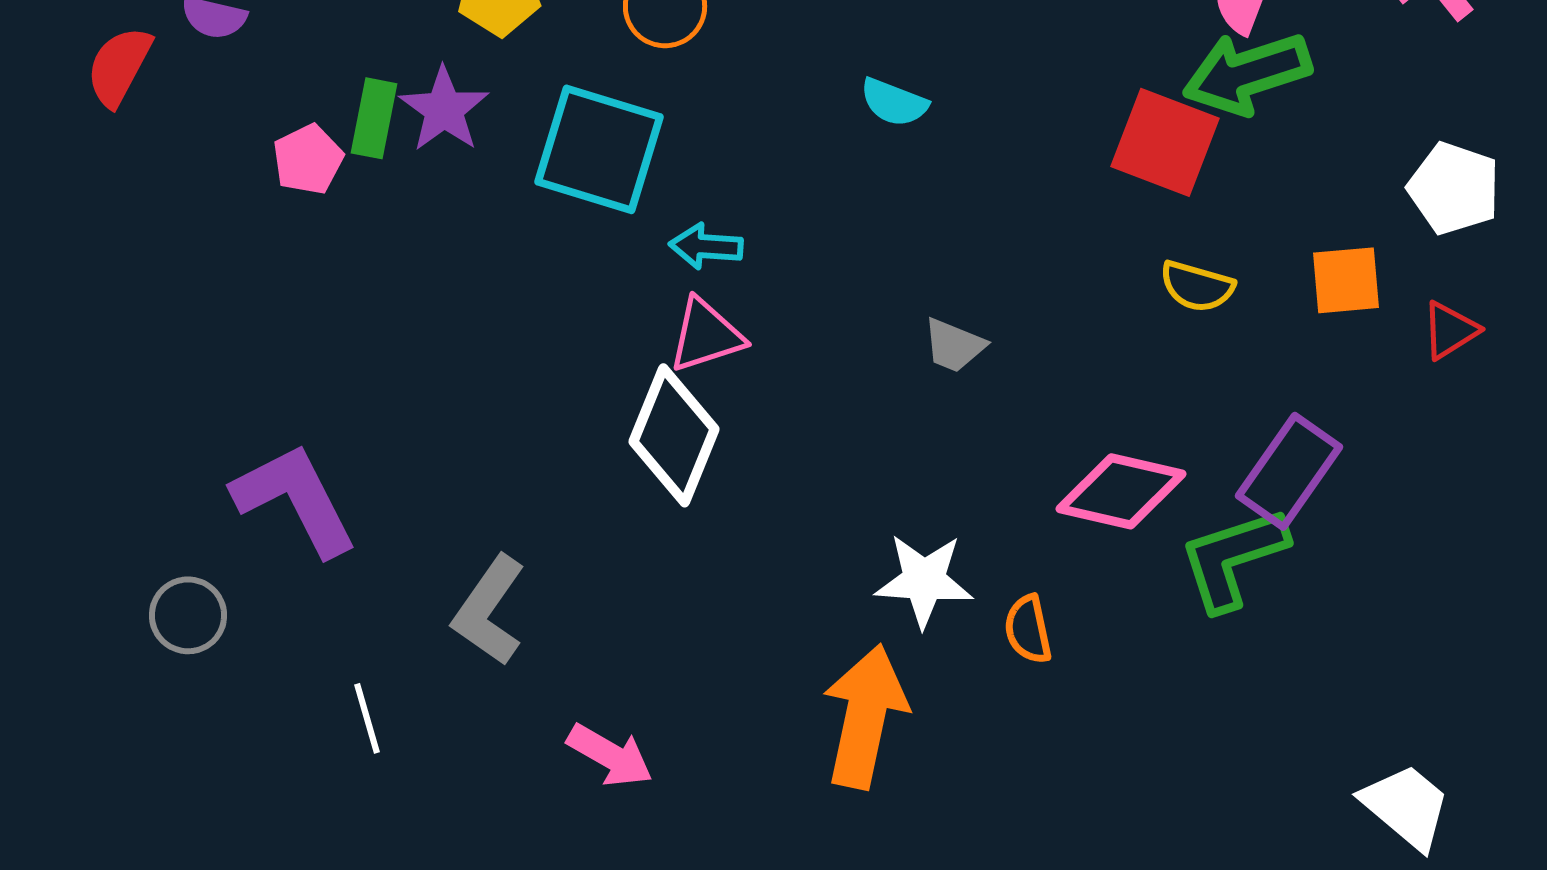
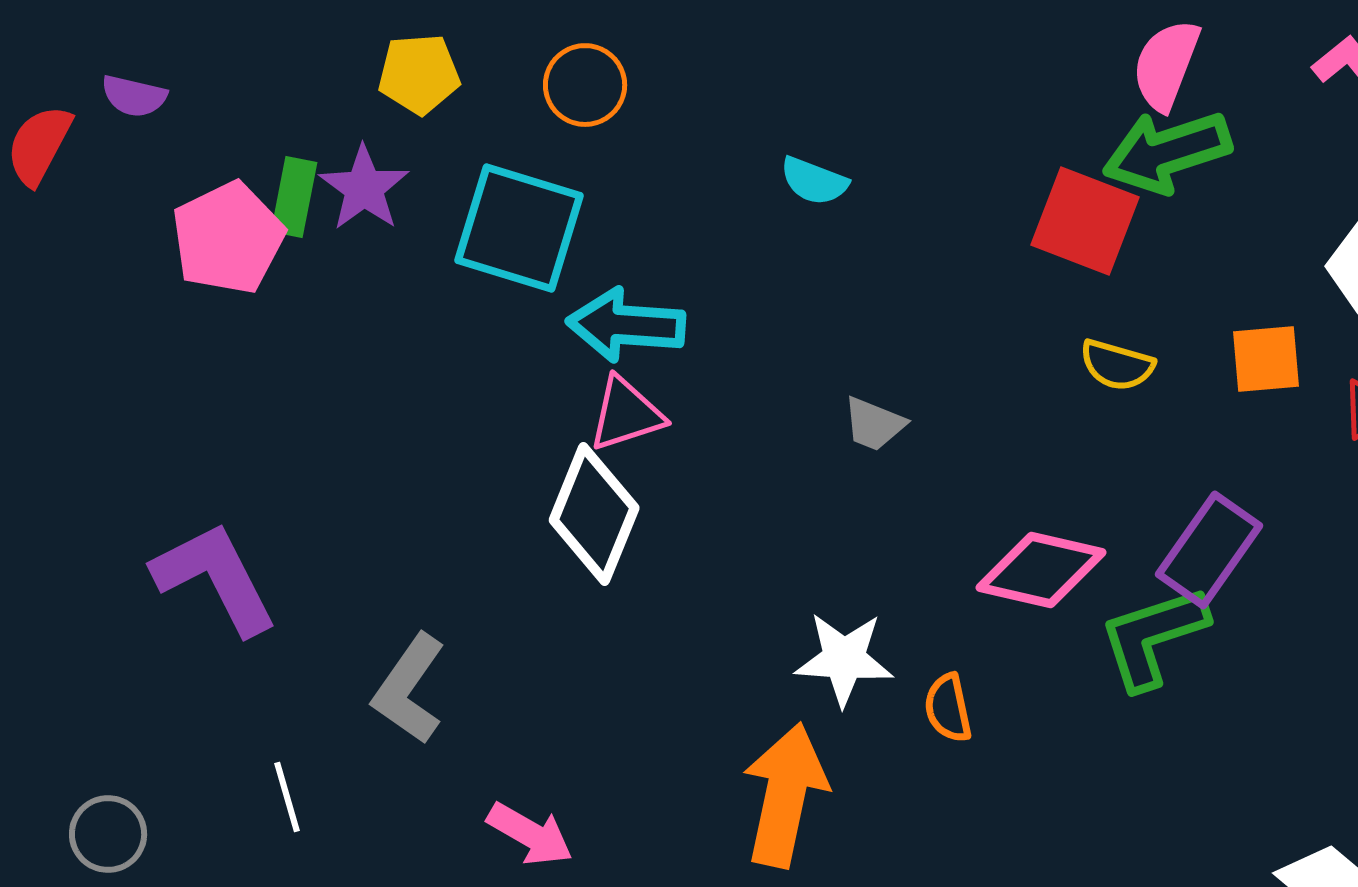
pink pentagon: (308, 159) -> (228, 238), size x1.6
cyan arrow: (706, 246) -> (626, 325), size x1.6
gray circle: (188, 615) -> (108, 834), moved

